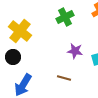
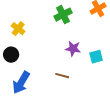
yellow cross: (20, 31) -> (18, 29), size x0.6

